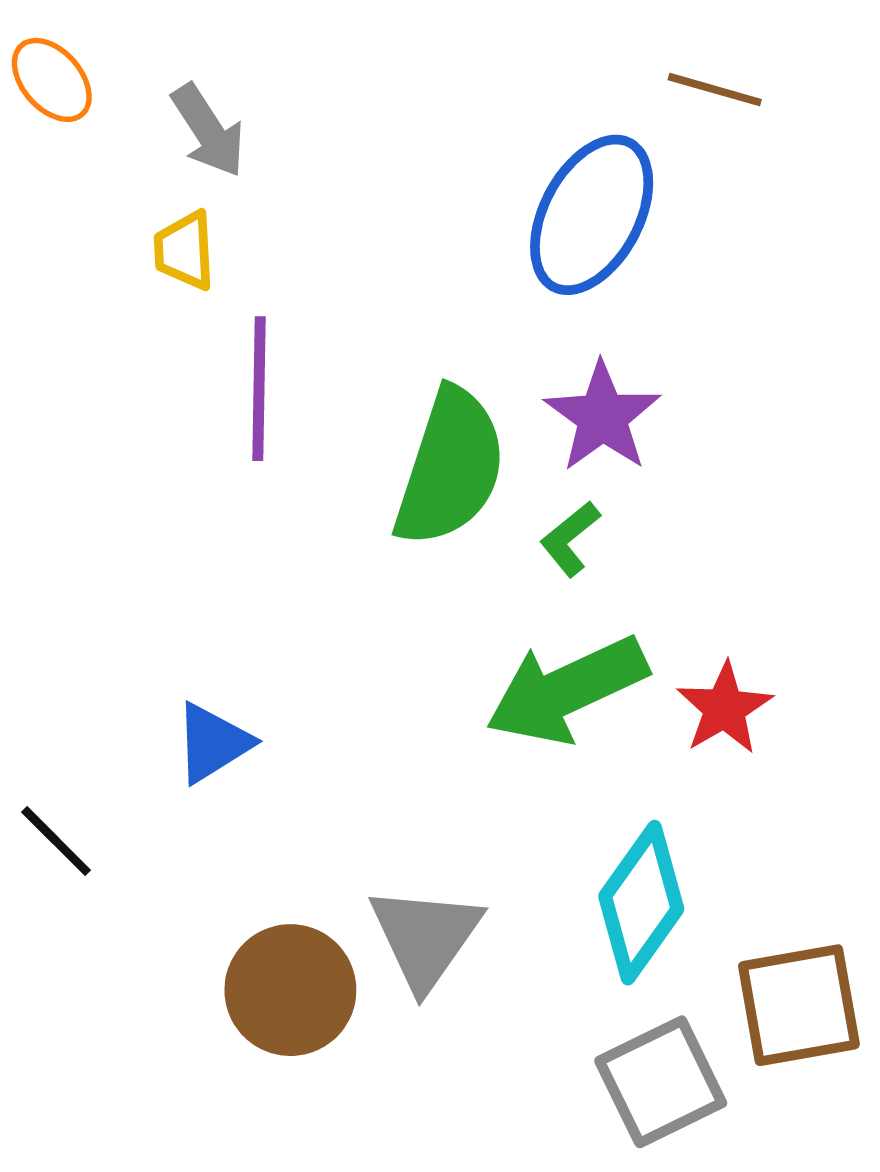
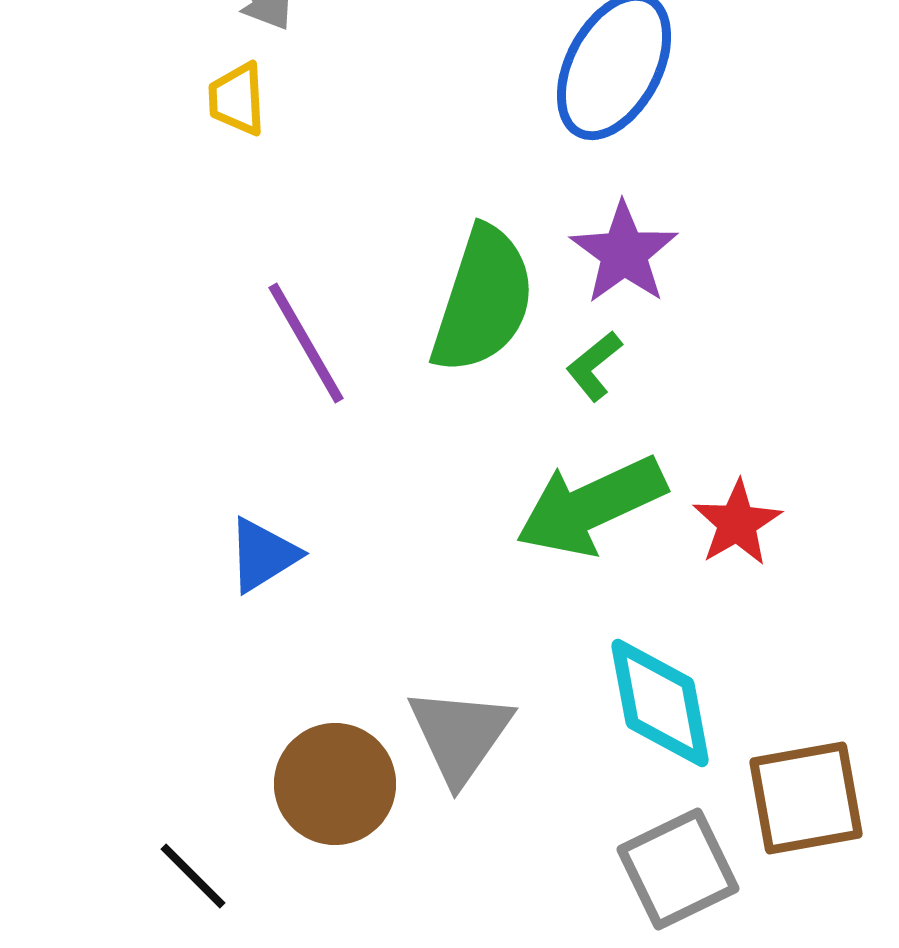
purple line: (259, 389) -> (306, 343), moved, turned -31
black line: (56, 841) -> (193, 876), moved
cyan diamond: (641, 903) -> (660, 703), turned -46

